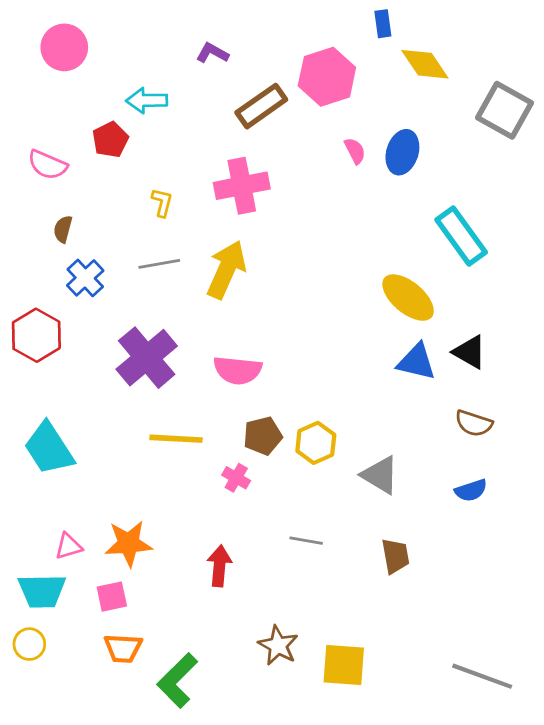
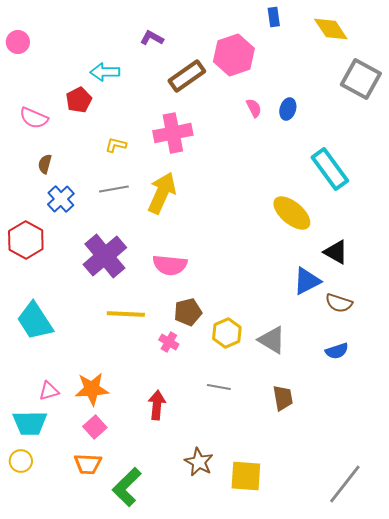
pink circle: (64, 47) -> (18, 42), moved, size x0.7
yellow diamond: (425, 64) -> (331, 29), moved
blue ellipse: (402, 152) -> (288, 109), size x0.7
yellow L-shape: (162, 202) -> (116, 145), turned -90
blue triangle: (416, 362) -> (307, 281), moved, turned -40
yellow hexagon: (316, 443) -> (227, 333), moved
pink square: (112, 597) -> (95, 427), moved, turned -30
gray line: (482, 676) -> (345, 484), turned -72

